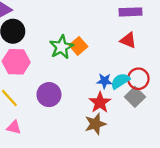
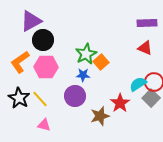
orange square: (78, 46) -> (101, 62), moved
blue star: (104, 81) -> (83, 75), moved
brown star: (95, 124) -> (100, 116), moved

